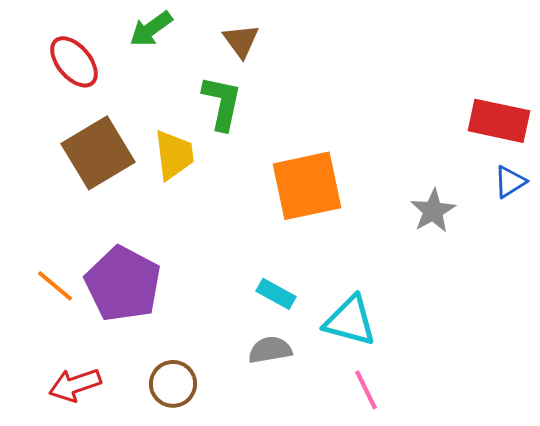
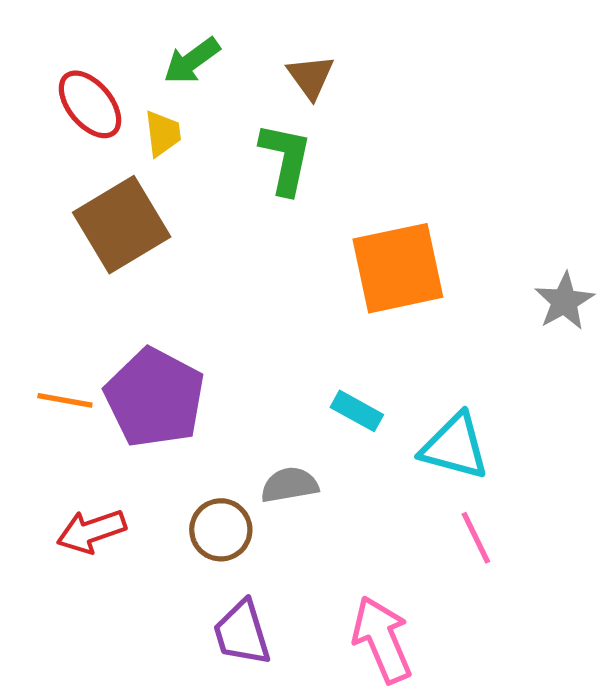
yellow trapezoid: (174, 155) -> (163, 133), moved, size x0.7
orange line: (55, 286) -> (65, 400), turned -30
gray semicircle: (270, 350) -> (290, 485), moved

